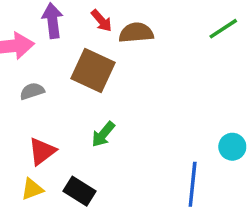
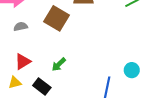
green arrow: (103, 134) -> (59, 64), moved

